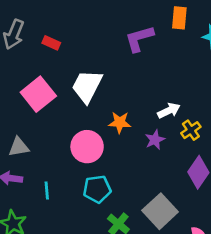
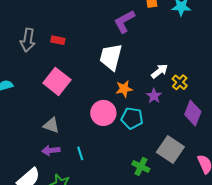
white trapezoid: (87, 86) -> (111, 57), moved
gray triangle: (19, 147) -> (51, 125), turned 42
cyan pentagon: (97, 189) -> (132, 118), moved, turned 30

